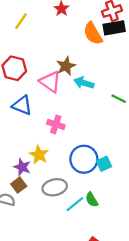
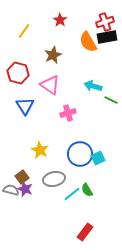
brown star: (66, 66) -> (53, 55), moved
cyan arrow: (84, 83) -> (93, 86), moved
blue triangle: (22, 105) -> (25, 106), turned 36
pink cross: (56, 124) -> (68, 113), moved, turned -35
purple star: (22, 167) -> (25, 189), moved

